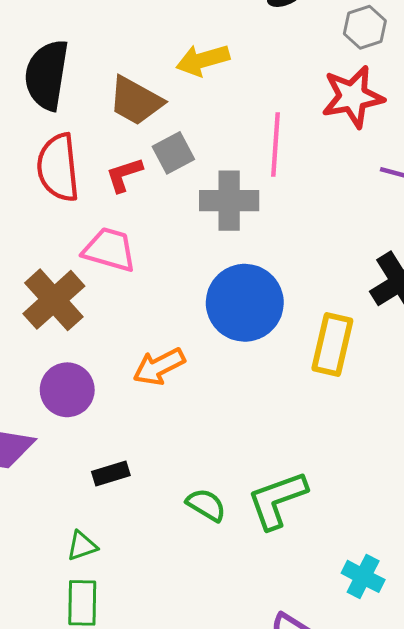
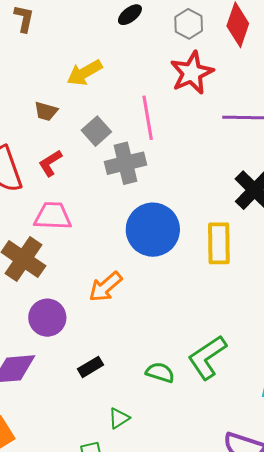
brown trapezoid: (136, 101) -> (46, 111), size x0.6
gray square: (173, 153) -> (96, 131), moved
green triangle: (82, 546) -> (119, 418), moved

